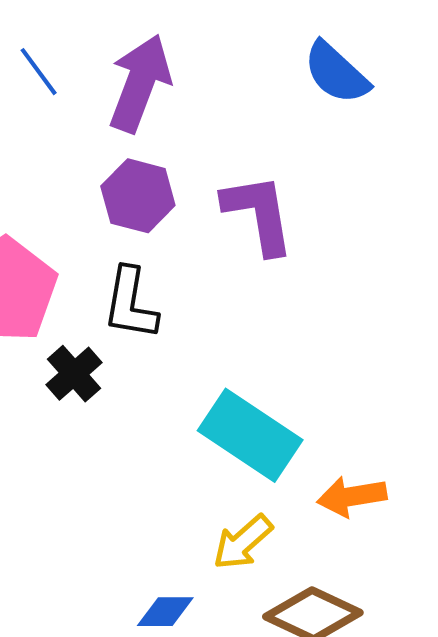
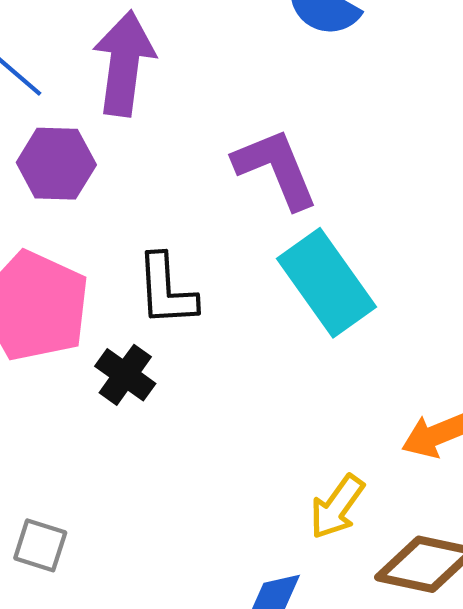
purple hexagon: (138, 196) -> (56, 164), moved
cyan rectangle: (250, 435) -> (327, 283), moved, turned 34

